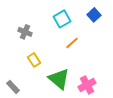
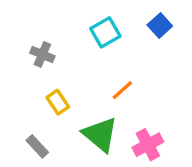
orange line: (72, 43) -> (122, 90), moved
gray rectangle: (13, 87) -> (37, 146), moved

